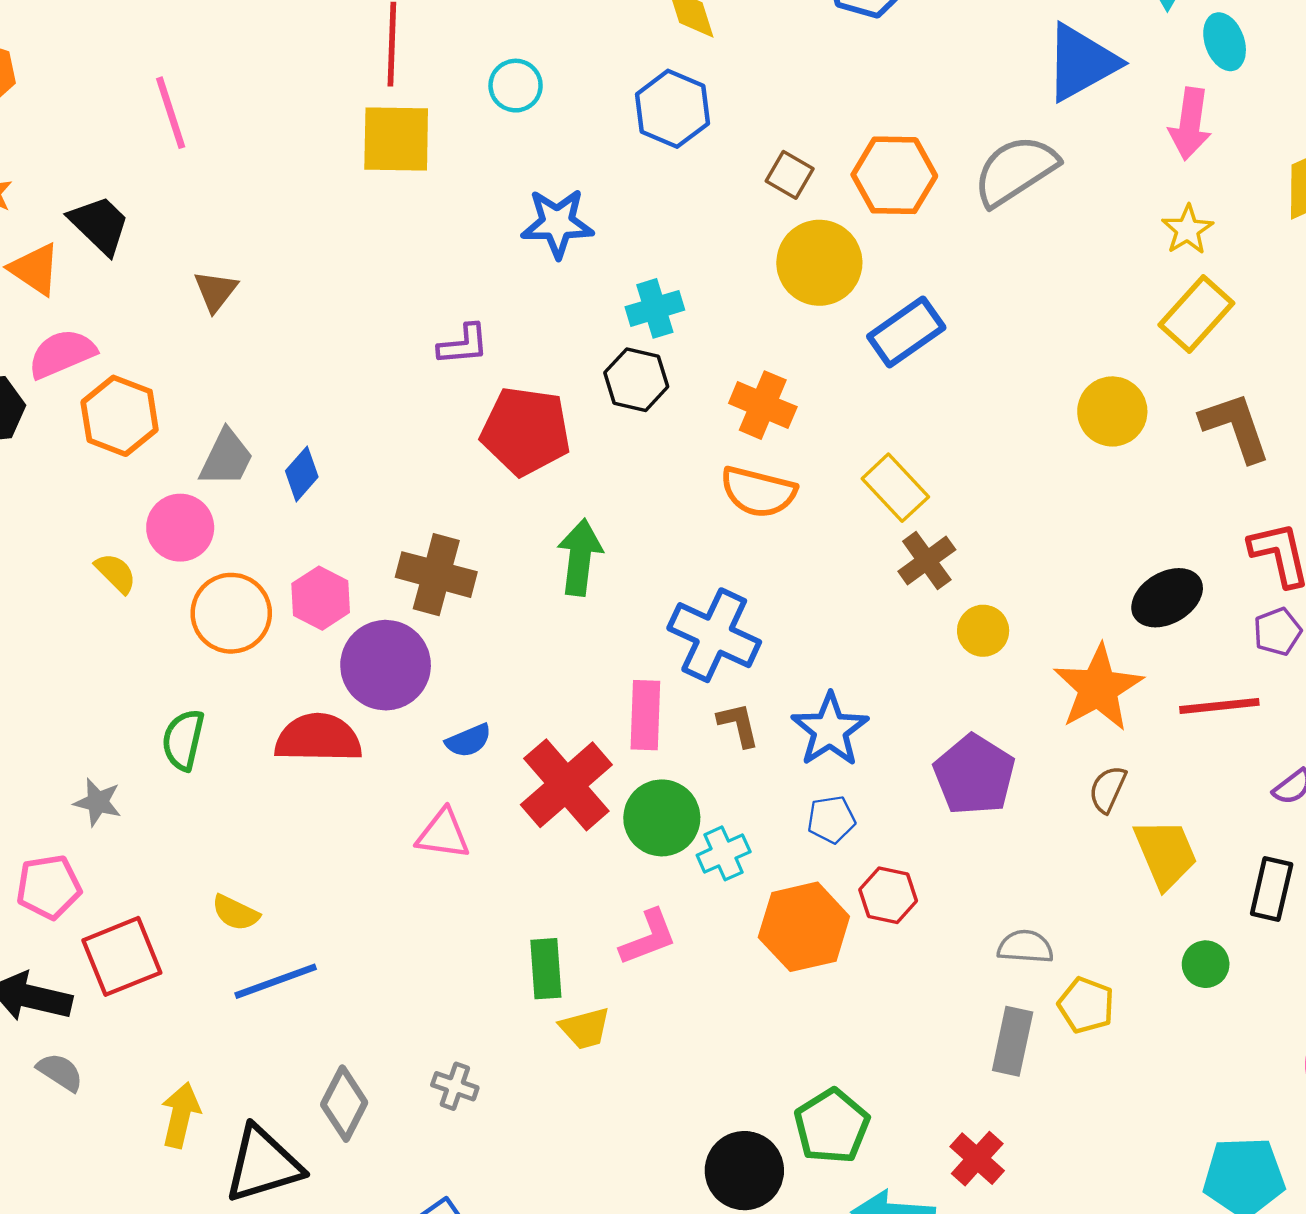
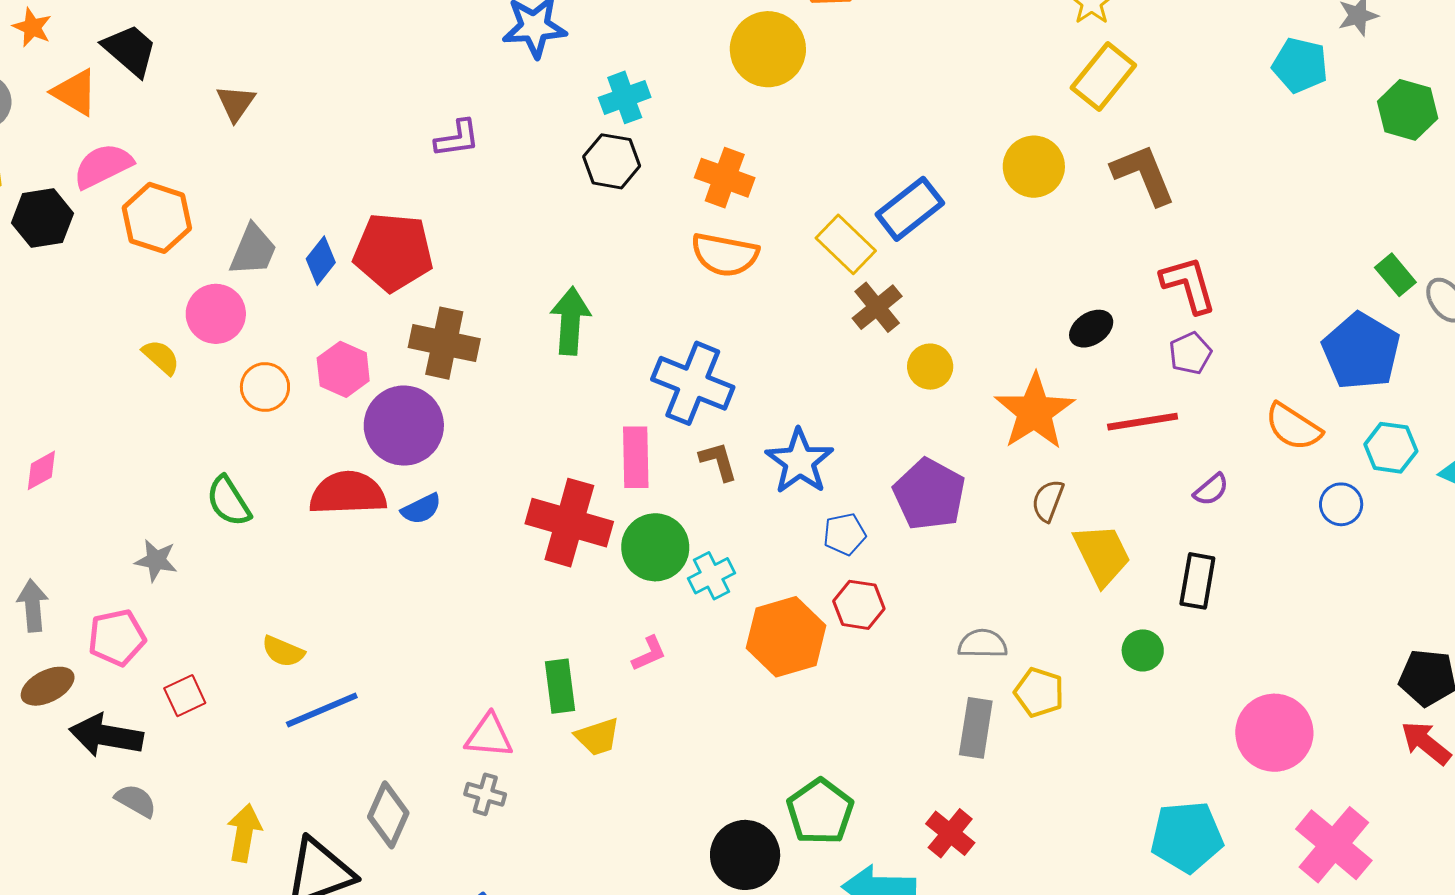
blue rectangle: (906, 332) -> (910, 209), moved
red pentagon: (526, 431) -> (393, 252), moved
black ellipse: (1167, 598) -> (1091, 329), size x0.7
orange circle: (231, 613) -> (265, 387), size x0.7
green semicircle: (183, 740) -> (229, 501), turned -42
blue semicircle: (468, 741) -> (421, 509), moved
red cross: (566, 785) -> (569, 523), turned -30
blue pentagon: (831, 819) -> (845, 534), moved
pink triangle: (443, 834) -> (489, 736), moved
pink L-shape: (648, 938) -> (649, 654), size x0.7
red square: (122, 956) -> (185, 696), size x0.6

